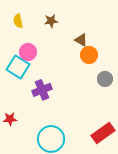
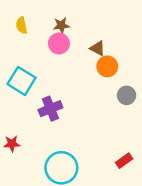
pink circle: (28, 52) -> (59, 43), moved
red rectangle: (103, 133) -> (124, 161), size x0.6

